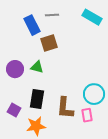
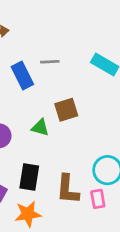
brown square: (49, 43) -> (66, 110), moved
green triangle: (37, 67) -> (40, 128), moved

